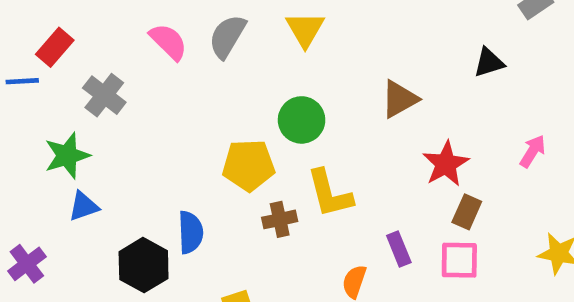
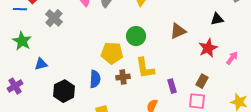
green star: (67, 156) -> (22, 41), moved, turned -30
red star: (446, 164) -> (208, 48), moved
blue semicircle: (191, 232) -> (95, 79), moved
purple rectangle: (399, 249) -> (172, 86), moved

